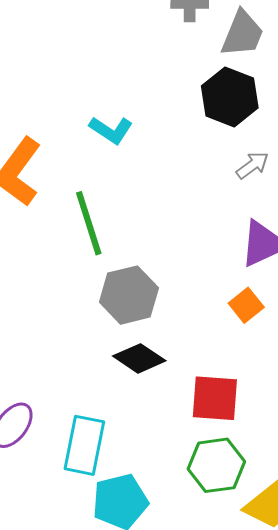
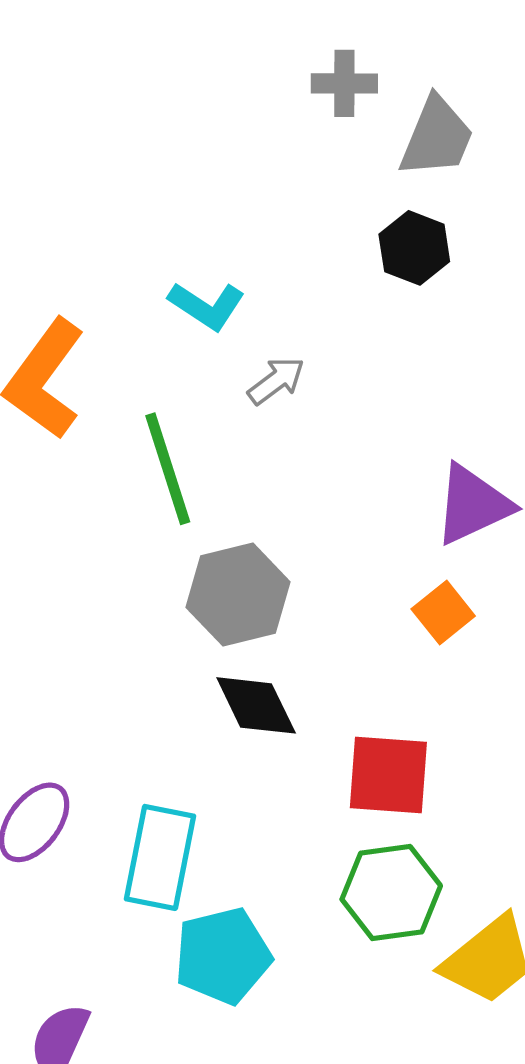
black hexagon: (230, 97) -> (414, 248), size x0.7
gray arrow: (252, 165) -> (276, 381), moved
black diamond: (139, 358) -> (256, 705), turned 30

